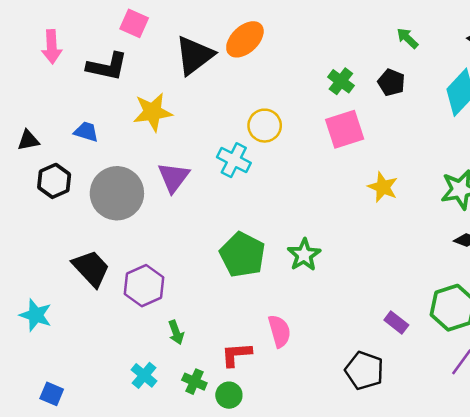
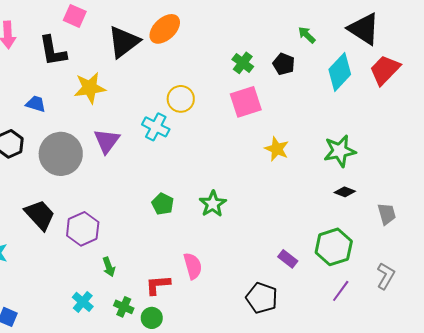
green arrow: (407, 38) -> (307, 35), moved
black L-shape: (107, 66) -> (53, 51), turned 68
green pentagon: (242, 255) -> (163, 204), size x0.6

